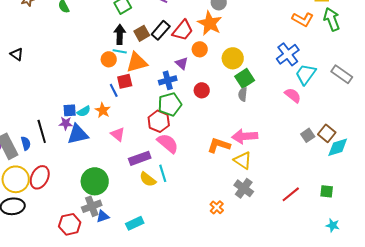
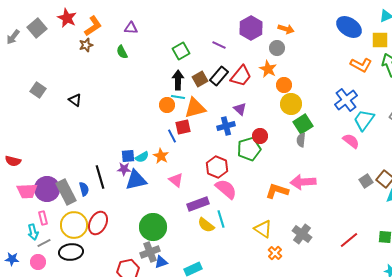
orange star: (210, 23) -> (268, 69), size x0.7
orange circle: (200, 49) -> (284, 85), moved
green pentagon: (170, 104) -> (249, 149), moved
yellow triangle: (243, 160) -> (263, 229), moved

